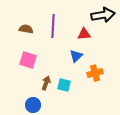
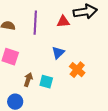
red triangle: (84, 34) -> (63, 22), moved
orange cross: (95, 73) -> (77, 70), turned -35

